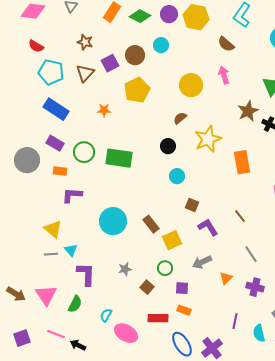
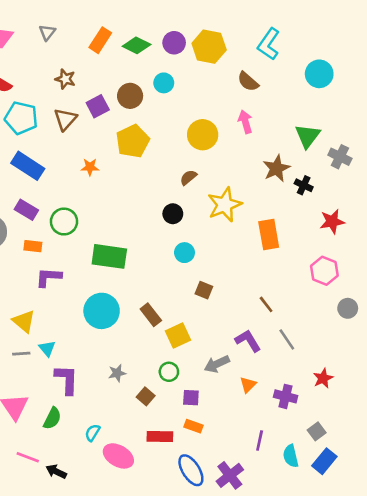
green rectangle: (119, 158) -> (109, 256), moved
purple L-shape: (208, 227) -> (248, 341), moved
gray line: (251, 254) -> (287, 339), moved

